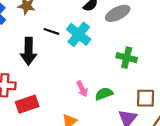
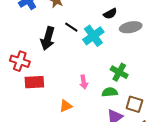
green cross: (127, 58) -> (119, 72), moved
green semicircle: (104, 94) -> (110, 92), moved

